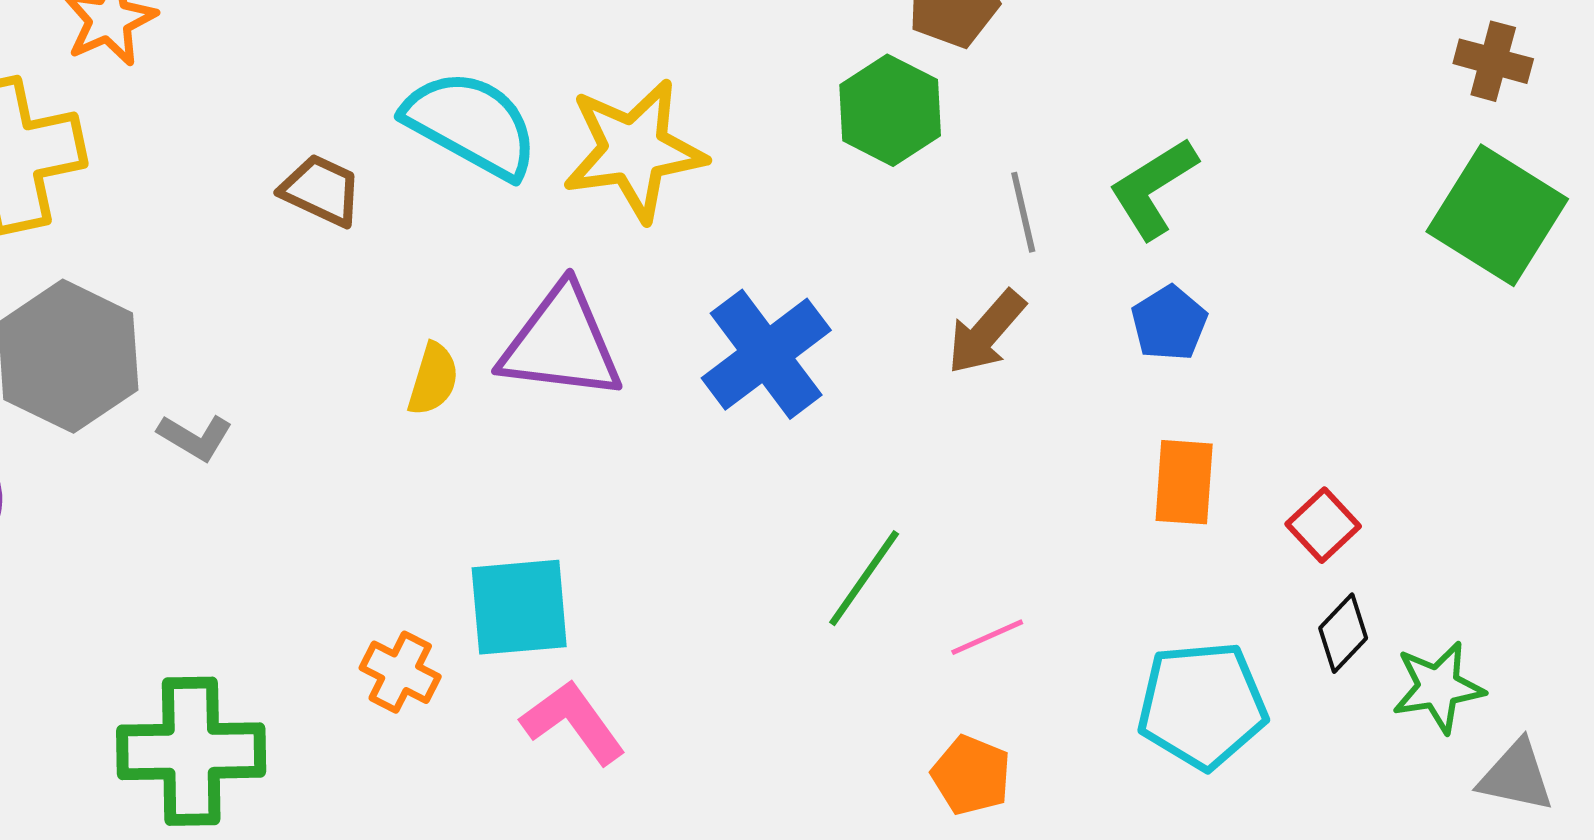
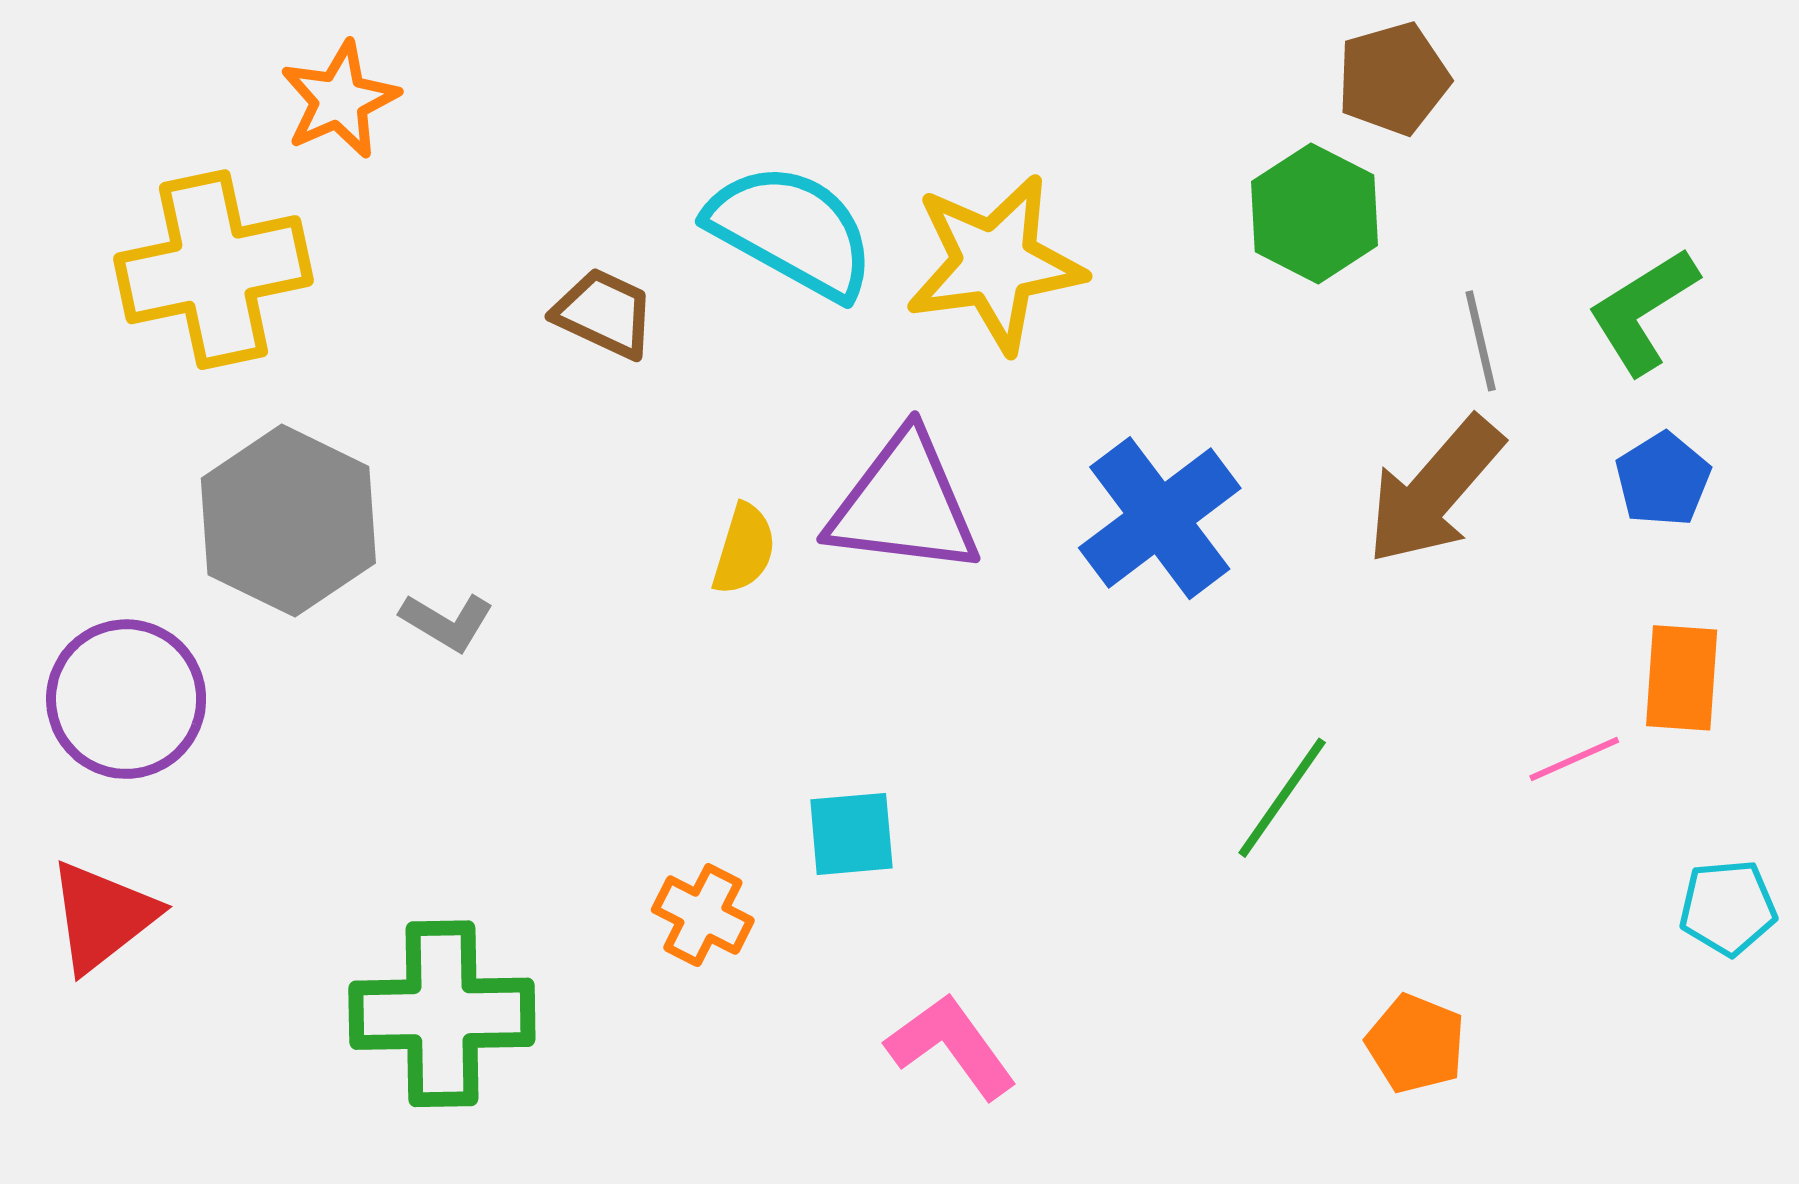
brown arrow: (986, 332) -> (1434, 491), size x1.4
cyan square: (519, 607) -> (851, 834), size x0.7
pink line: (987, 637) -> (1574, 759), moved
cyan pentagon: (1202, 705) -> (1728, 908), moved, size x0.6
pink L-shape: (573, 722) -> (951, 1046), moved

